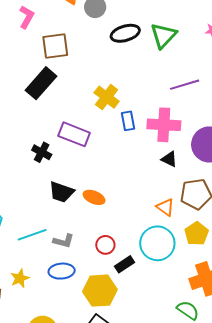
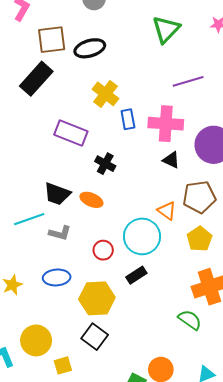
black ellipse: (125, 33) -> (90, 48), moved
black cross: (42, 152) -> (105, 164), moved
cyan line: (32, 235) -> (29, 219), moved
gray L-shape: (63, 241) -> (60, 233), moved
cyan circle: (157, 243) -> (142, 236), moved
black rectangle: (125, 264) -> (136, 275), moved

